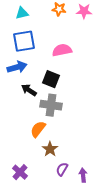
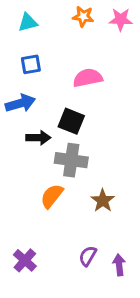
blue square: (24, 41) -> (31, 64), size x0.6
black arrow: (29, 90) -> (38, 138), turned 147
brown star: (50, 149) -> (103, 201), moved

